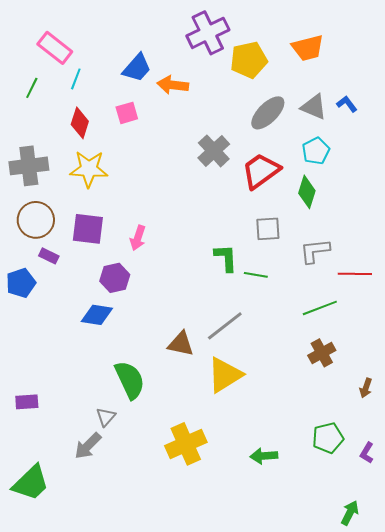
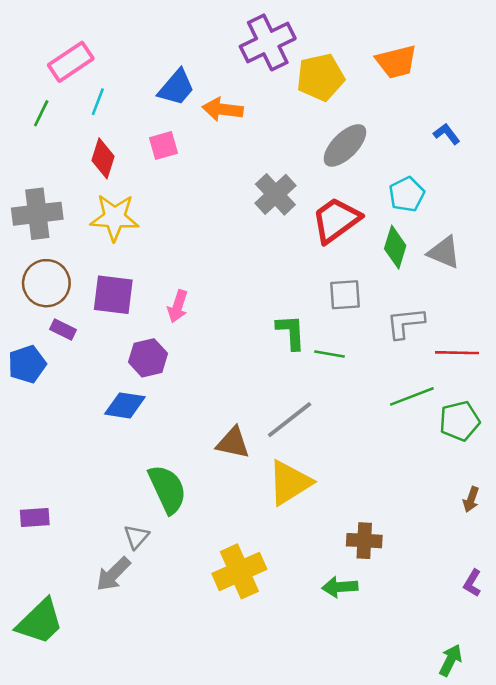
pink rectangle: (55, 48) -> (71, 62), turned -72
gray triangle: (314, 107) -> (444, 252), moved
brown cross: (322, 353) -> (364, 541), moved, turned 32
green pentagon: (328, 438) -> (459, 421), moved

